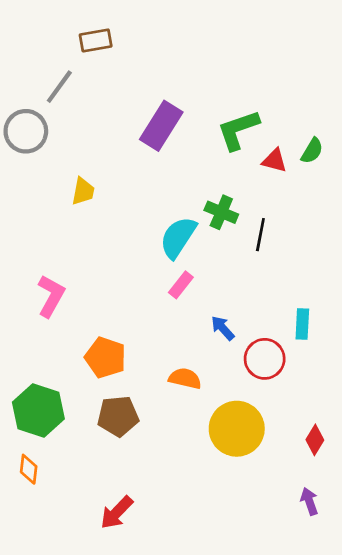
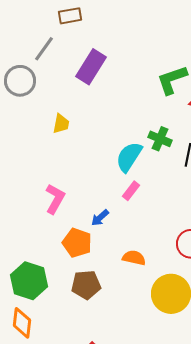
purple rectangle: (161, 126) -> (91, 67), moved
pink L-shape: (51, 296) -> (55, 199), moved
blue arrow: (223, 328) -> (100, 218), moved, turned -90
orange diamond: (29, 469) -> (22, 323), size x1.4

